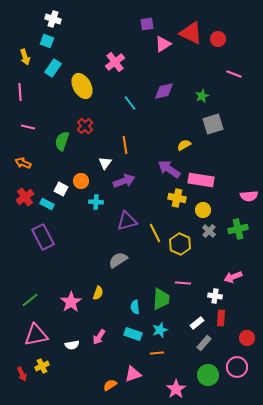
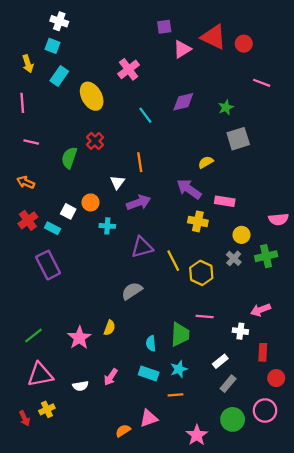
pink rectangle: (201, 180) -> (225, 201), size x0.7
yellow circle: (203, 210) -> (242, 235), moved
red rectangle: (221, 318) -> (263, 352), moved

